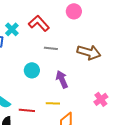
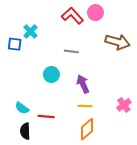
red L-shape: (39, 23) -> (72, 16), moved
brown arrow: (89, 52) -> (118, 42), moved
yellow line: (53, 103) -> (85, 106), moved

